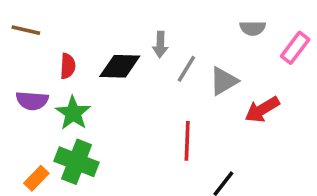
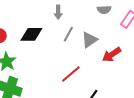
gray arrow: (160, 44) -> (58, 12), moved
red line: (187, 141) -> (71, 74), turned 50

